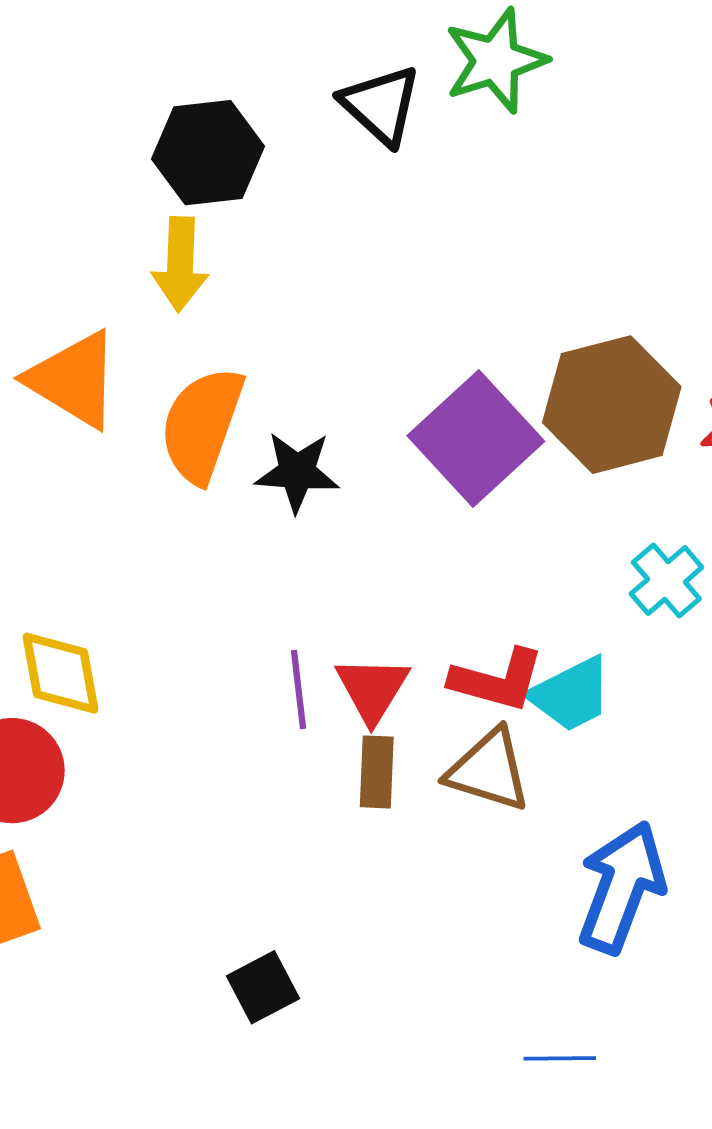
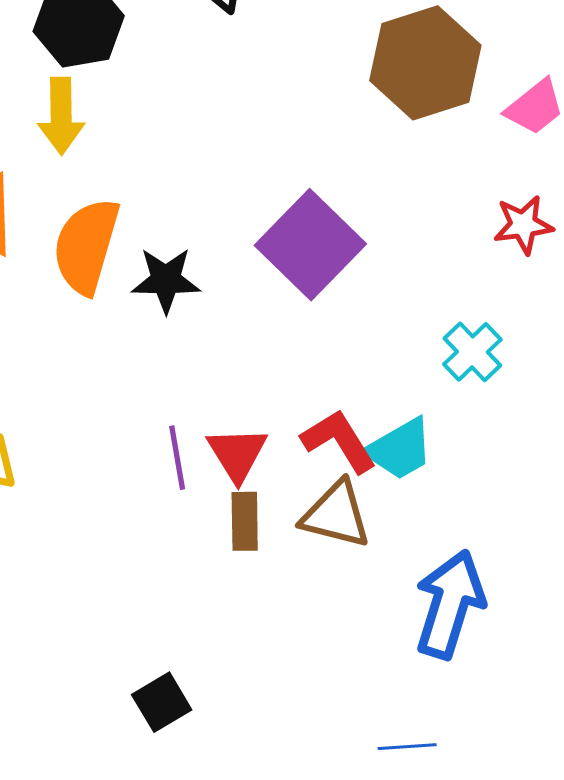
brown hexagon: (612, 405) -> (425, 63), moved
red L-shape: (497, 680) -> (339, 441), turned -134

